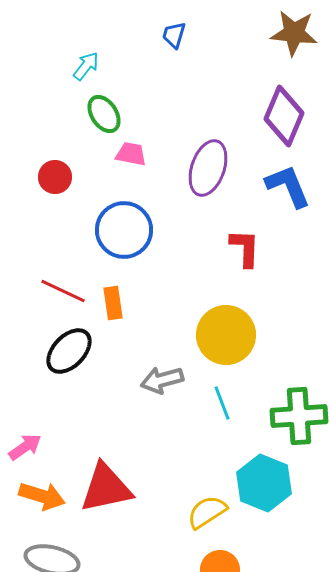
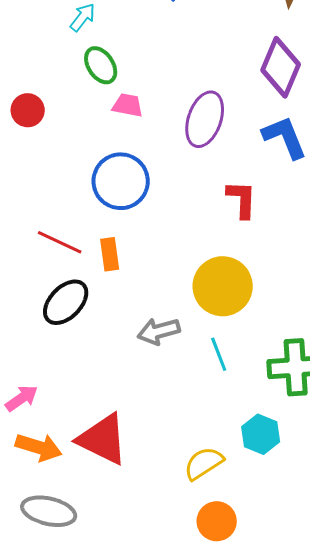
red circle: (55, 177) -> (28, 110), moved
cyan hexagon: (264, 483) -> (261, 434), size x0.7
red triangle: (106, 488) -> (103, 439), turned 38

